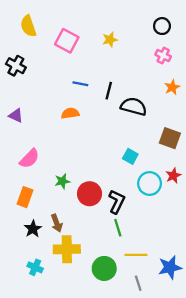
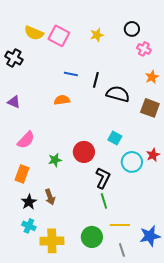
yellow semicircle: (28, 26) -> (34, 33), moved, turned -48
black circle: (162, 26) -> (132, 29), moved
brown square: (170, 138) -> (150, 108), moved
red circle: (89, 194) -> (84, 152), moved
yellow cross: (67, 249) -> (52, 241), moved
cyan cross: (35, 267) -> (29, 226), moved

